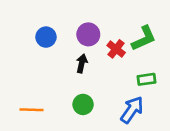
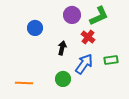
purple circle: (88, 34) -> (72, 15), moved
green L-shape: (144, 38) -> (99, 16), moved
blue arrow: (132, 110) -> (84, 64), moved

